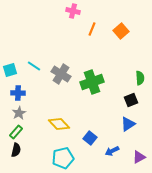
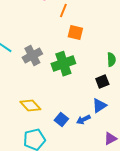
orange square: (121, 31) -> (75, 33), moved, turned -35
gray cross: (61, 74) -> (32, 56), turned 30
blue arrow: (112, 151) -> (83, 120), moved

